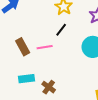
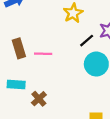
black line: (61, 30) -> (87, 41), moved

